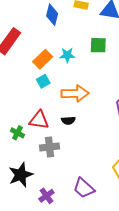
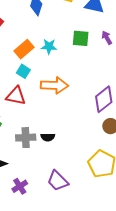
cyan square: (43, 81) -> (23, 71), turned -32
red triangle: (39, 120) -> (16, 96), moved
black semicircle: (68, 120) -> (48, 137), moved

